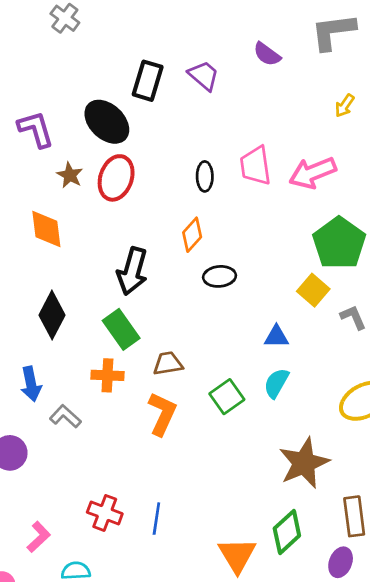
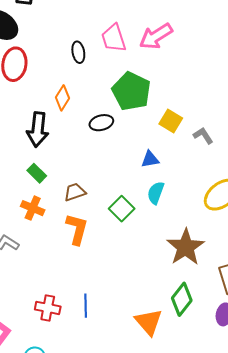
orange diamond: (192, 235) -> (63, 98), moved
green pentagon: (339, 243) -> (131, 91), moved
green rectangle: (121, 329) -> (37, 173), size x0.7
orange cross: (107, 375) -> (33, 208), turned 30

